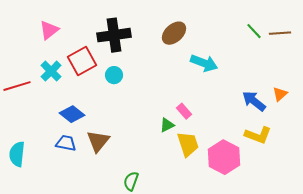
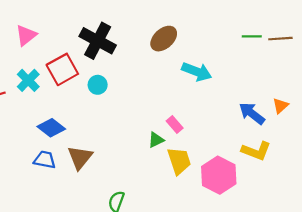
green line: (254, 31) -> (252, 36), turned -48
black cross: (114, 35) -> (98, 41), turned 36

